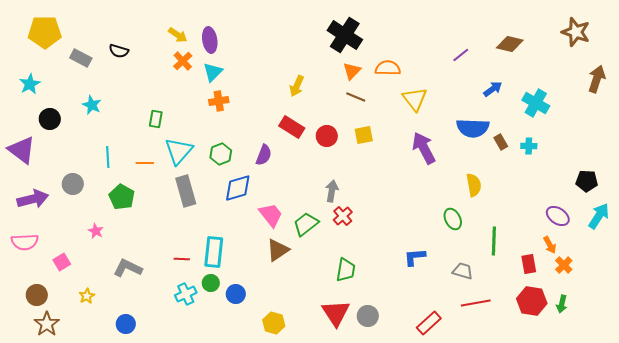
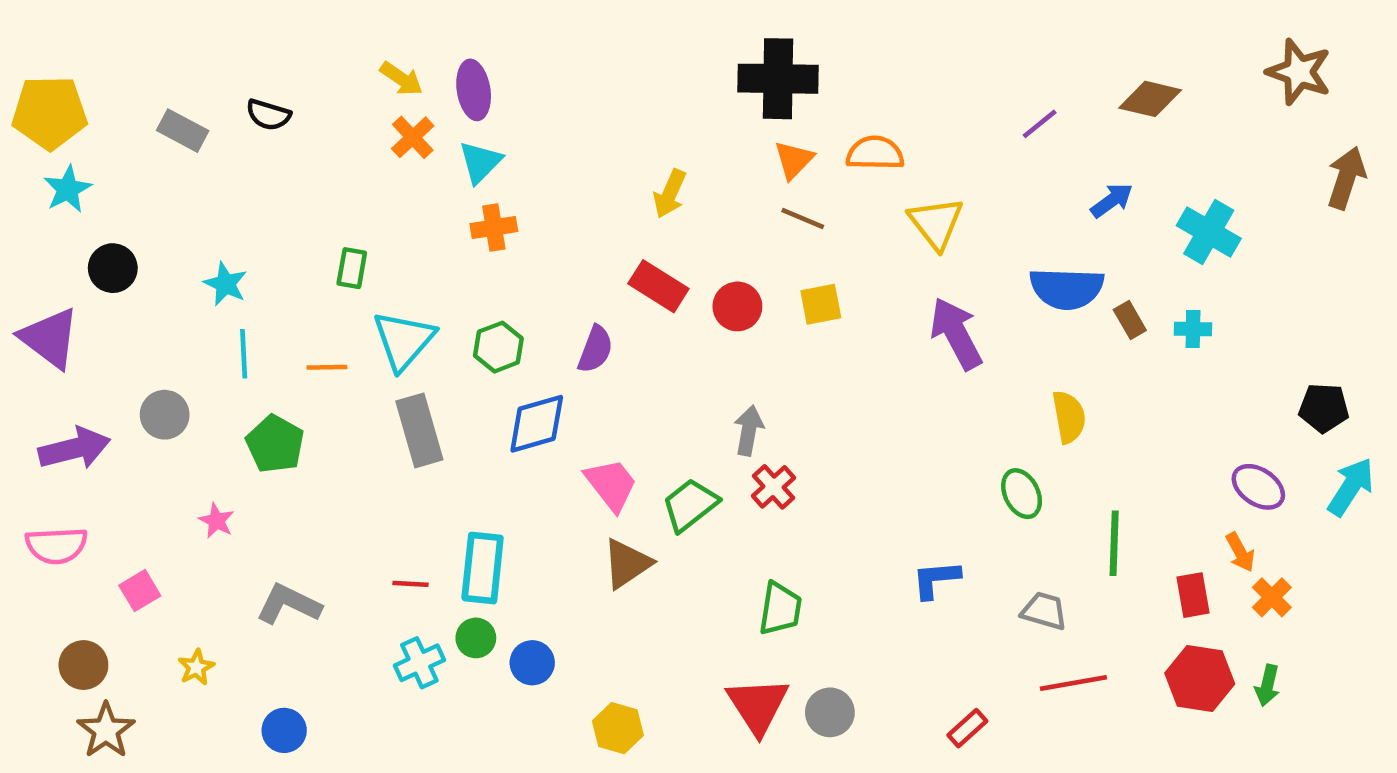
yellow pentagon: (45, 32) -> (50, 113), moved
black cross: (345, 35) -> (778, 79), turned -32
cyan star: (92, 105) -> (226, 284), moved
red rectangle: (429, 323) -> (967, 728), size x0.7

